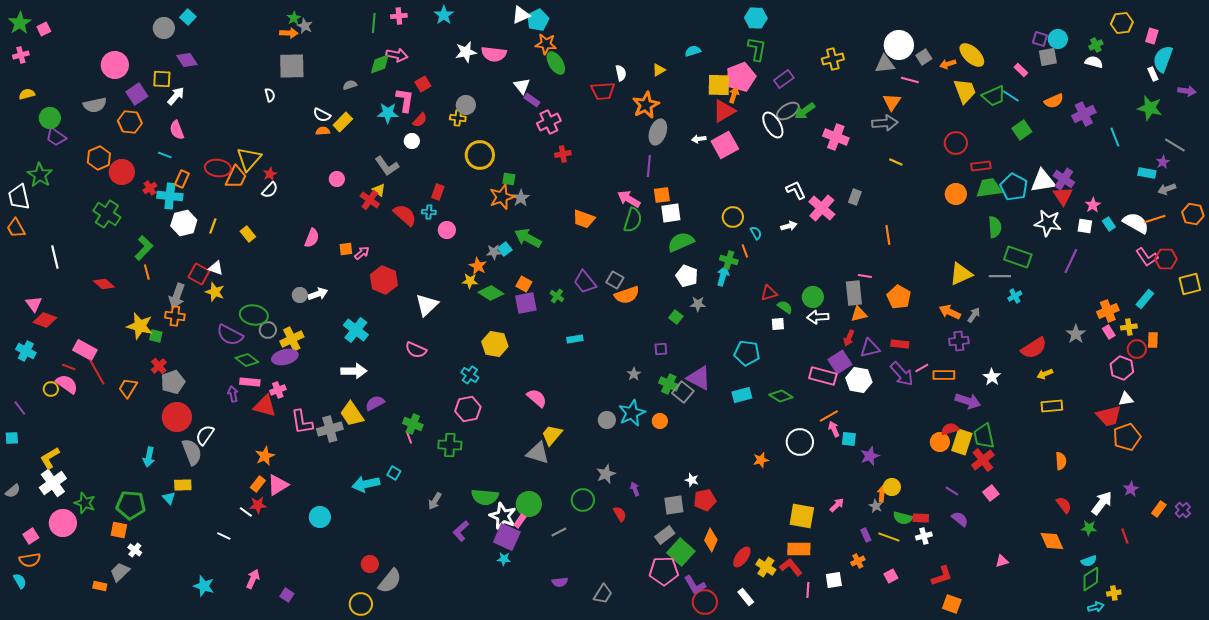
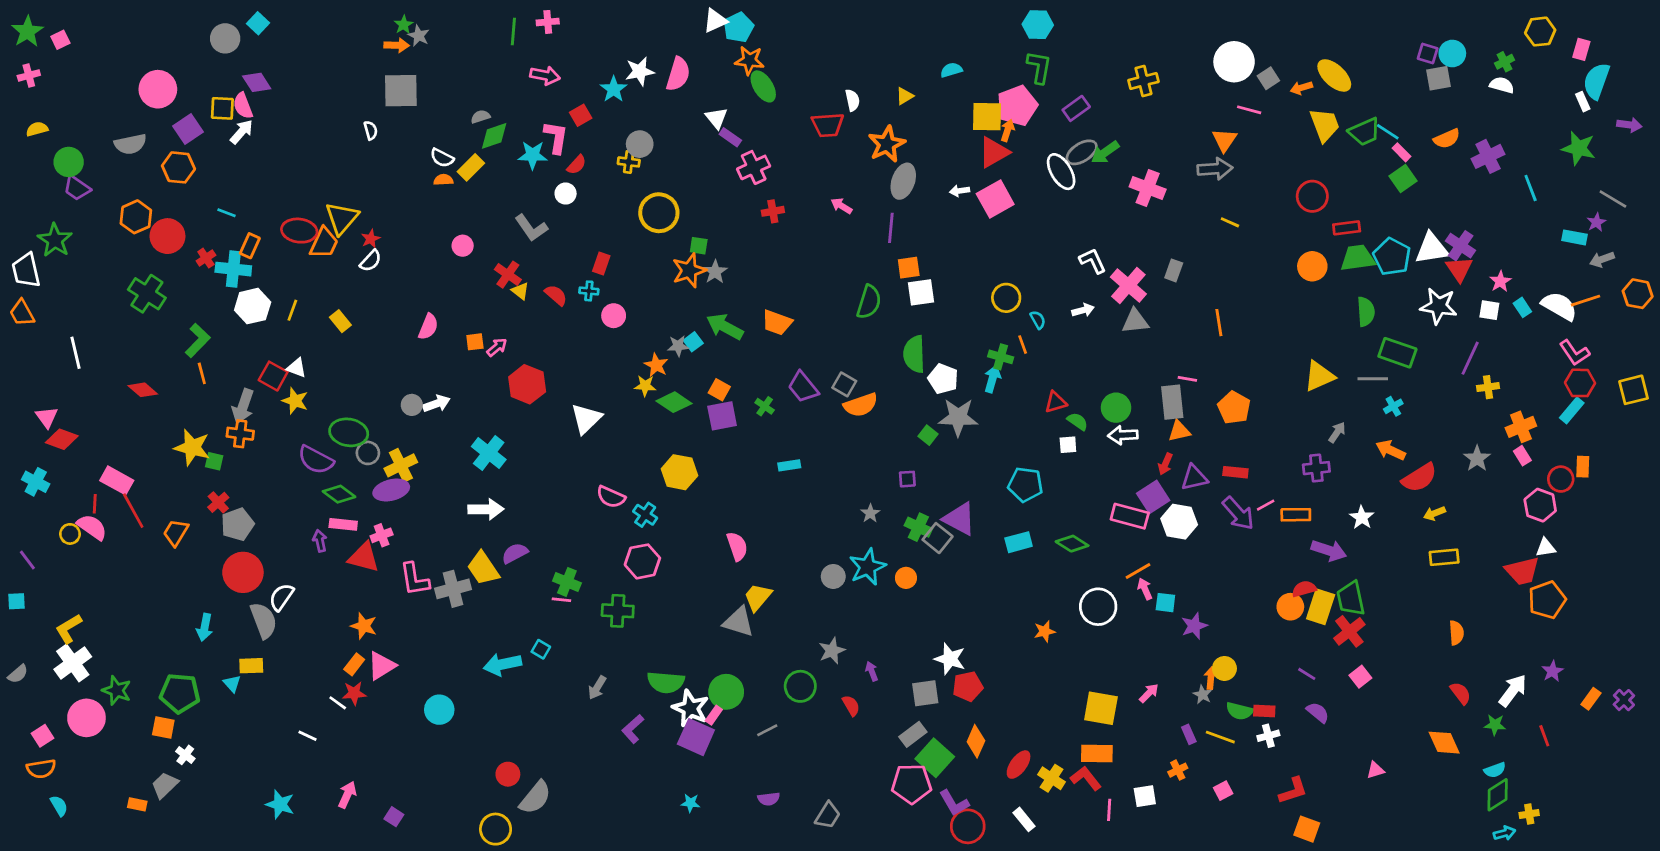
cyan star: (444, 15) -> (614, 89), moved
pink semicircle: (494, 54) -> (678, 74), turned -80
green diamond: (380, 64) -> (494, 136), moved
gray triangle: (885, 64) -> (1135, 321), moved
pink rectangle: (1021, 70) -> (1402, 152), moved
pink semicircle: (177, 130) -> (243, 106), moved
yellow triangle: (379, 190) -> (520, 291), moved
pink arrow: (629, 199) -> (841, 206), moved, size x0.7
red semicircle: (405, 215) -> (556, 295), size x0.7
orange trapezoid: (584, 219) -> (777, 323), moved
green semicircle: (681, 242) -> (914, 354), moved, turned -68
red hexagon: (1166, 259) -> (1580, 383), moved
gray star: (698, 304) -> (958, 417), size x1.8
orange arrow: (950, 312) -> (1391, 450), moved
yellow cross: (1129, 327) -> (1488, 387), moved
pink semicircle: (416, 350) -> (611, 497), moved
red line: (69, 367) -> (95, 504), turned 72
pink semicircle: (537, 398) -> (737, 546), turned 30
pink line: (409, 437) -> (561, 600), turned -64
orange star: (265, 456) -> (364, 626), turned -30
white star: (692, 480) -> (950, 659), size x1.6
cyan star: (504, 559) -> (690, 803), moved
cyan semicircle: (20, 581) -> (59, 806), moved

